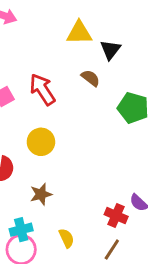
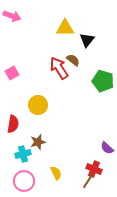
red arrow: (42, 89) -> (59, 68), moved
red cross: (116, 215) -> (94, 169), moved
cyan cross: (21, 230) -> (23, 154), moved

